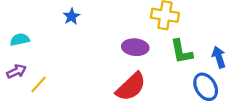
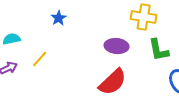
yellow line: (38, 85) -> (40, 59), moved

